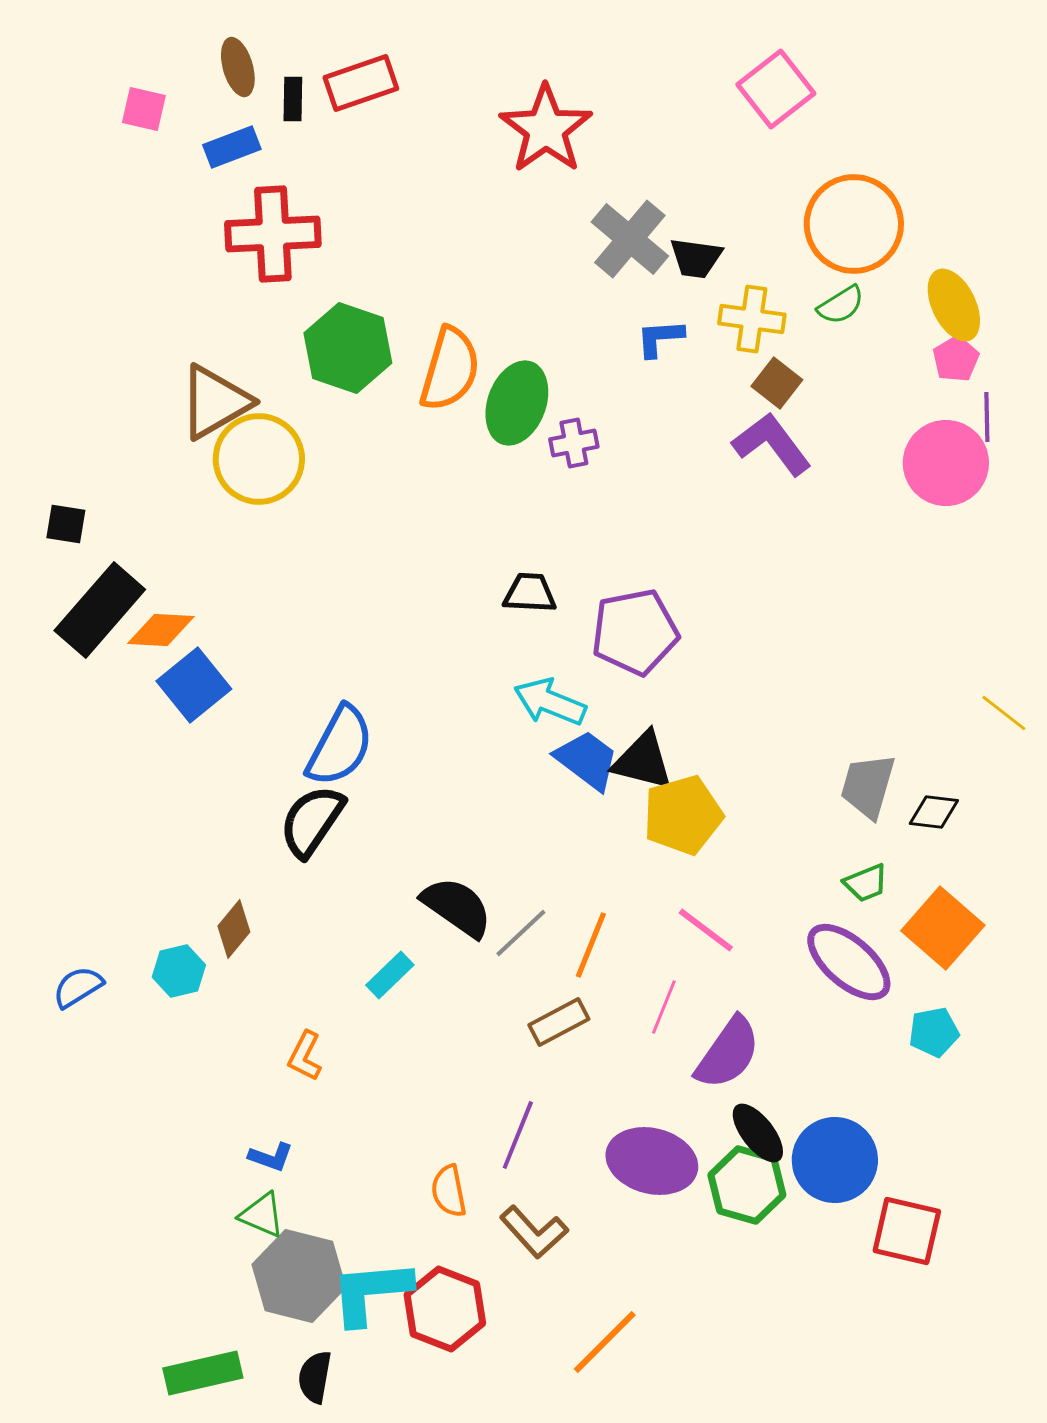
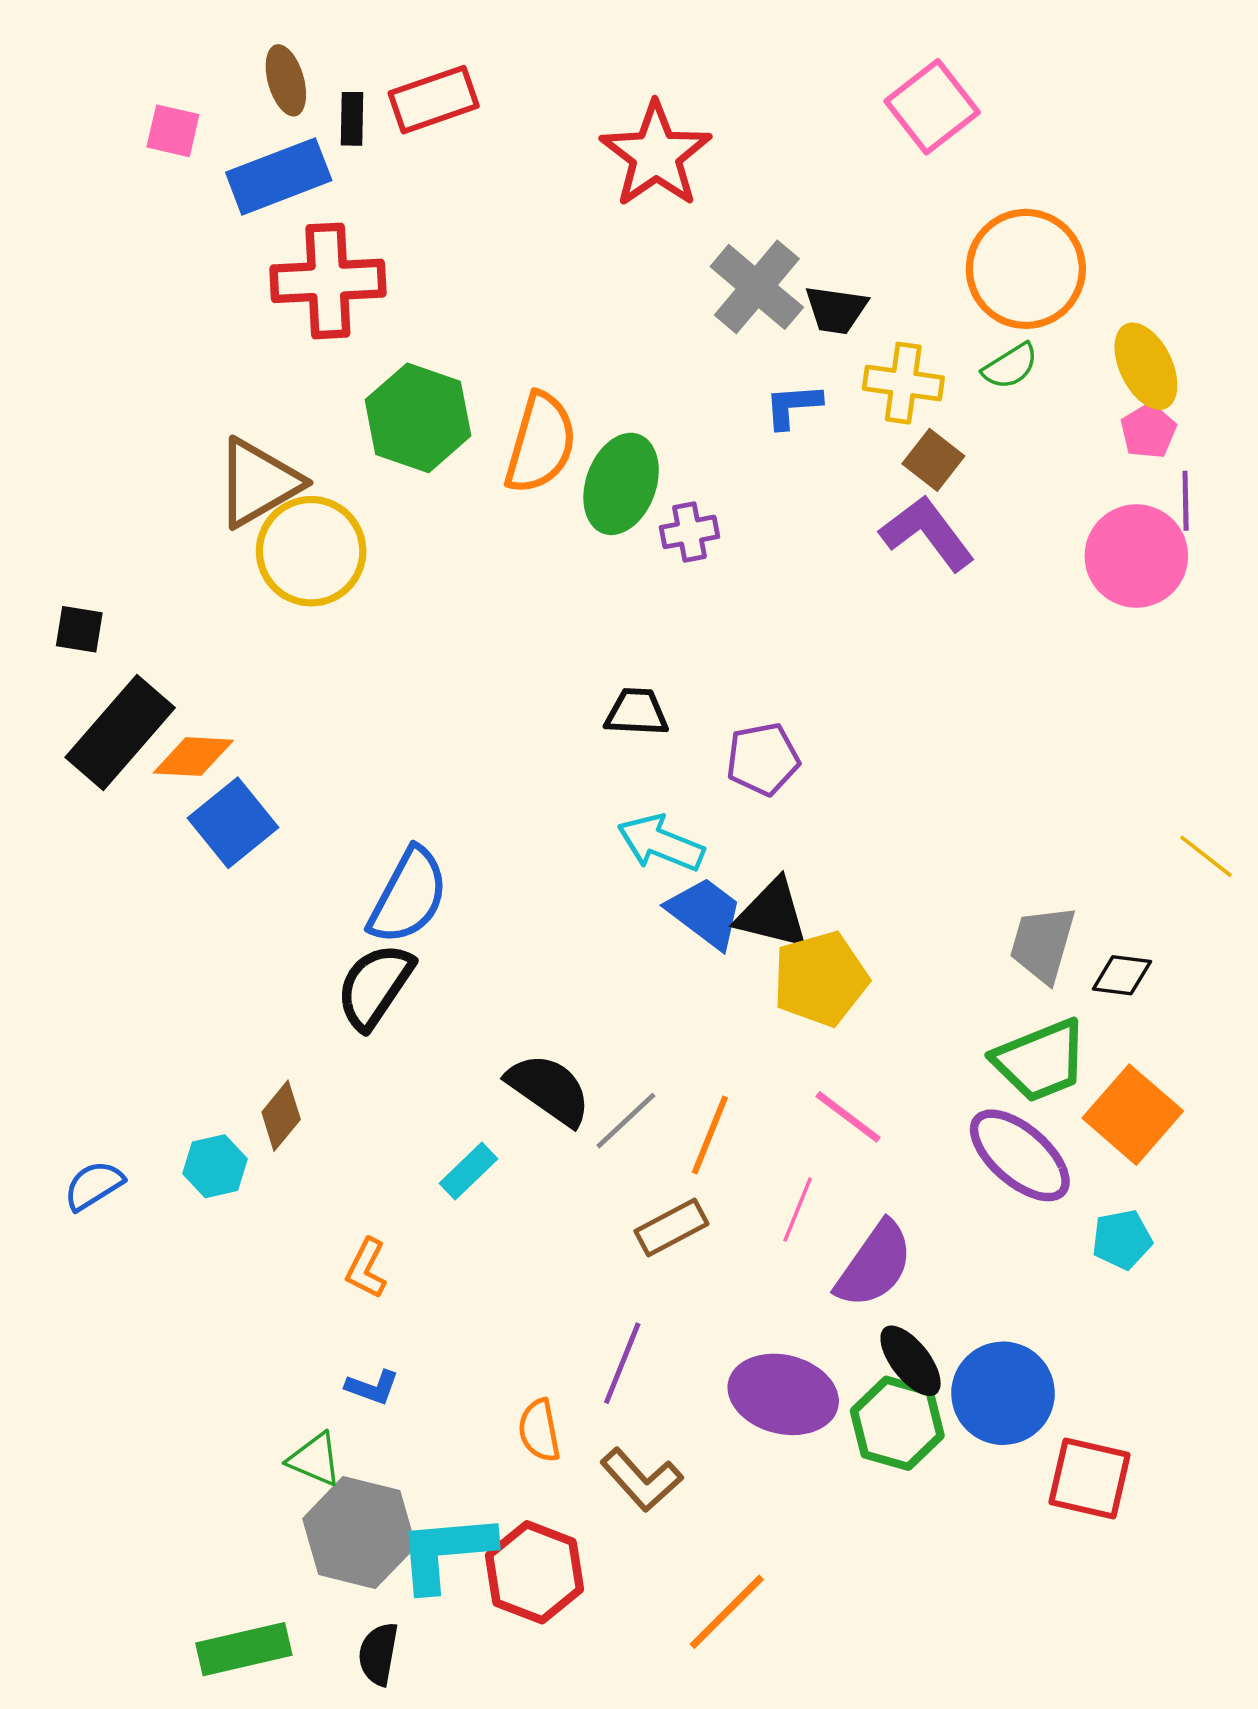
blue rectangle: (232, 147) -> (279, 176), size x1.5
purple pentagon: (635, 632) -> (763, 759), size x0.7
green trapezoid: (866, 883) -> (1040, 1061), size x1.8
blue L-shape: (271, 1157) -> (372, 1387), moved

